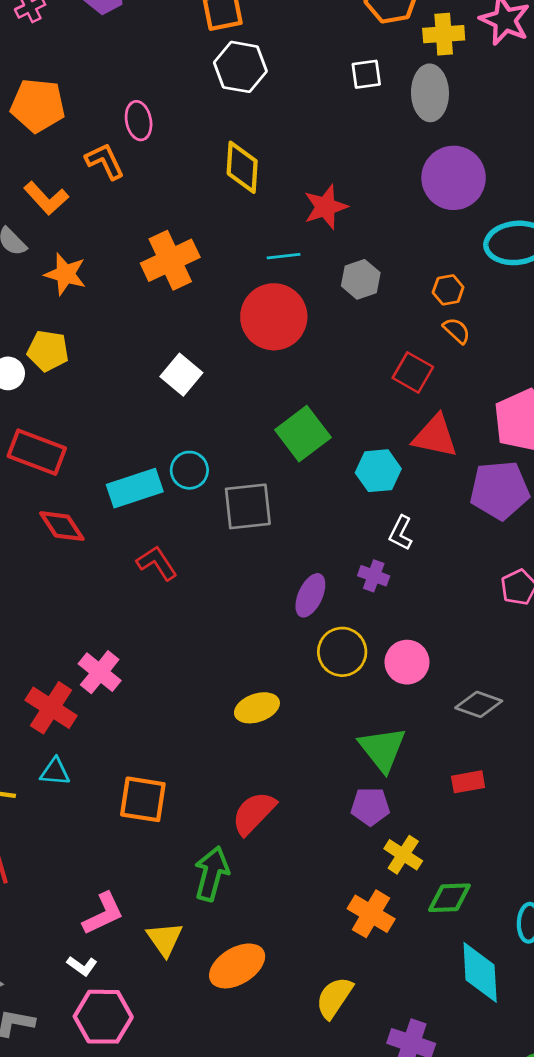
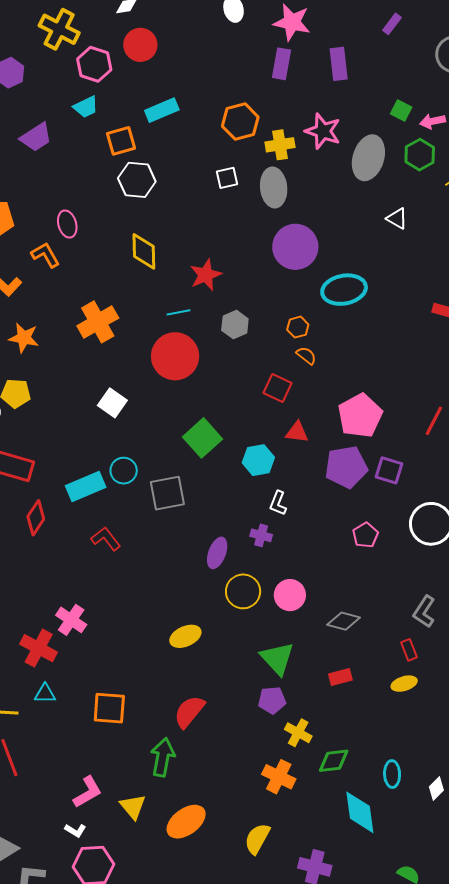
red triangle: (435, 436) -> (297, 432), size x0.7
red diamond: (62, 526) -> (36, 518), turned 72

